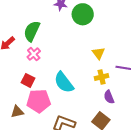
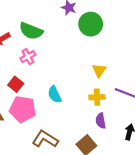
green semicircle: (32, 31) -> (31, 31), turned -105
cyan semicircle: (64, 82) -> (55, 95), size x0.7

